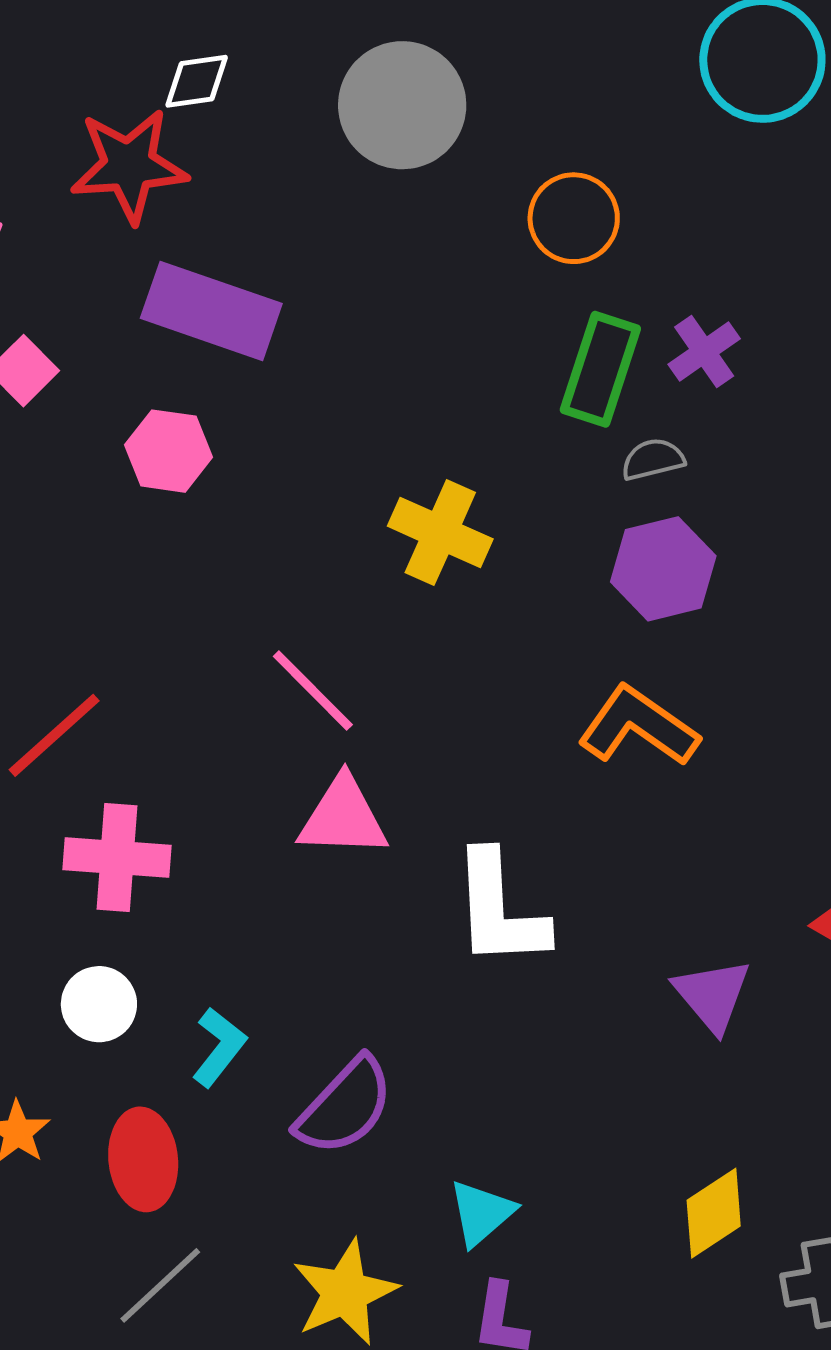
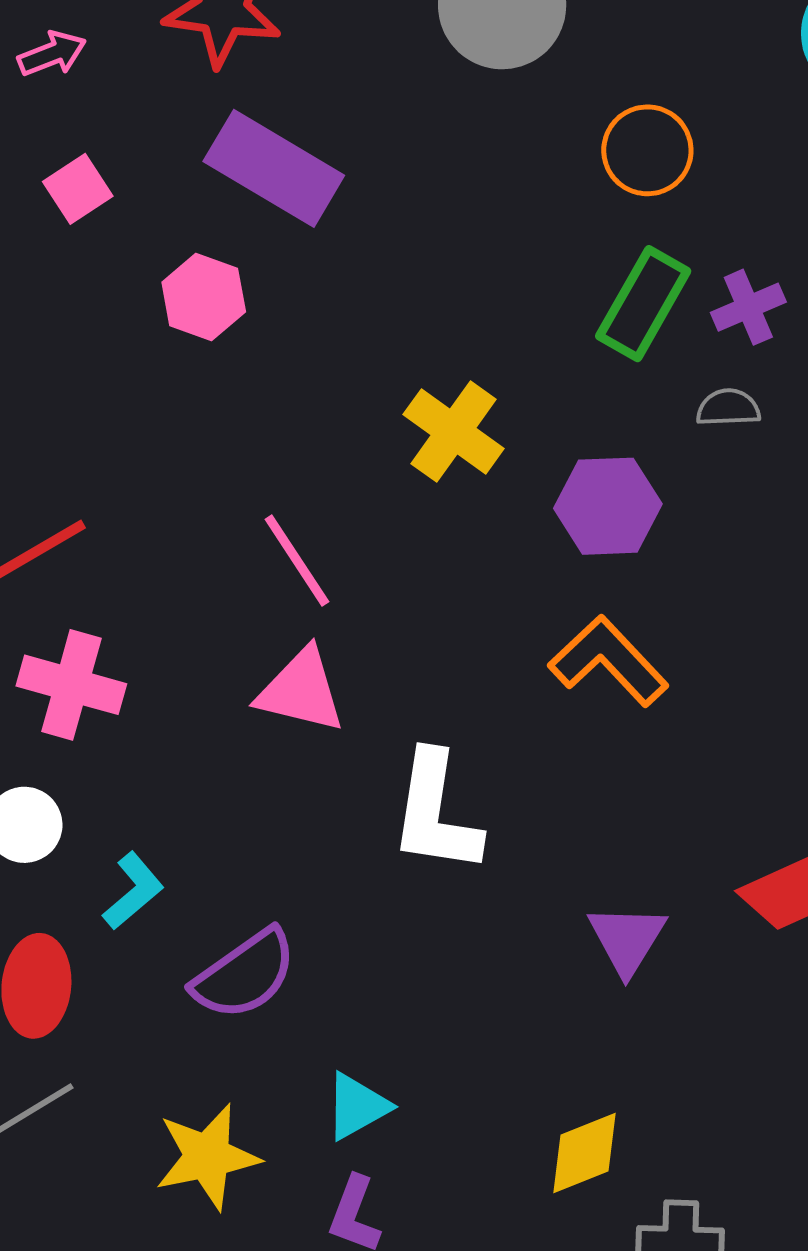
gray semicircle: (653, 459) -> (728, 408), moved
purple hexagon: (663, 569) -> (608, 506), moved

